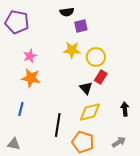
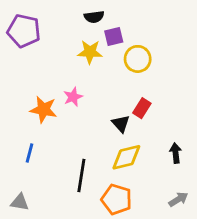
yellow star: (72, 50) -> (90, 52), moved
pink star: (30, 56) -> (73, 97), moved
yellow circle: (96, 57) -> (138, 59), moved
gray arrow: (119, 142) -> (178, 199), moved

